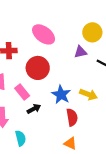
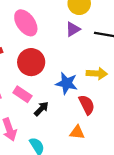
pink ellipse: (44, 34) -> (26, 23), turned 35
orange triangle: (70, 143) -> (77, 132), moved

